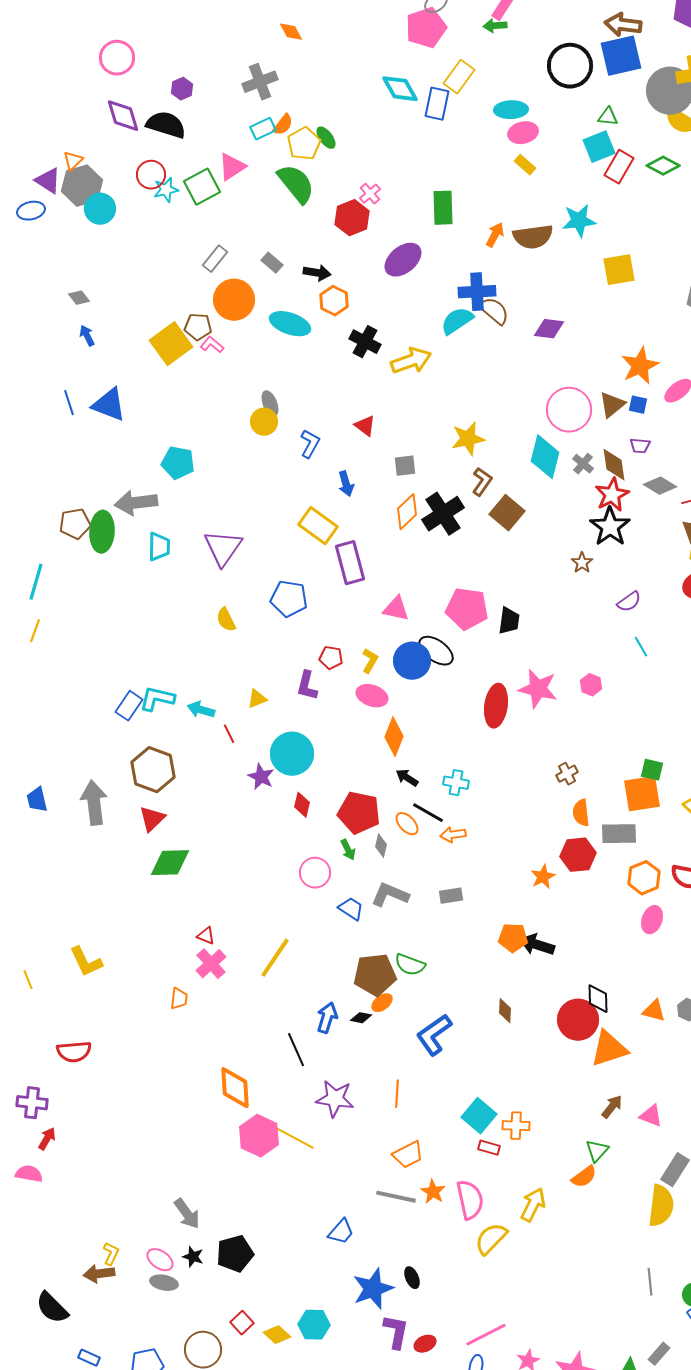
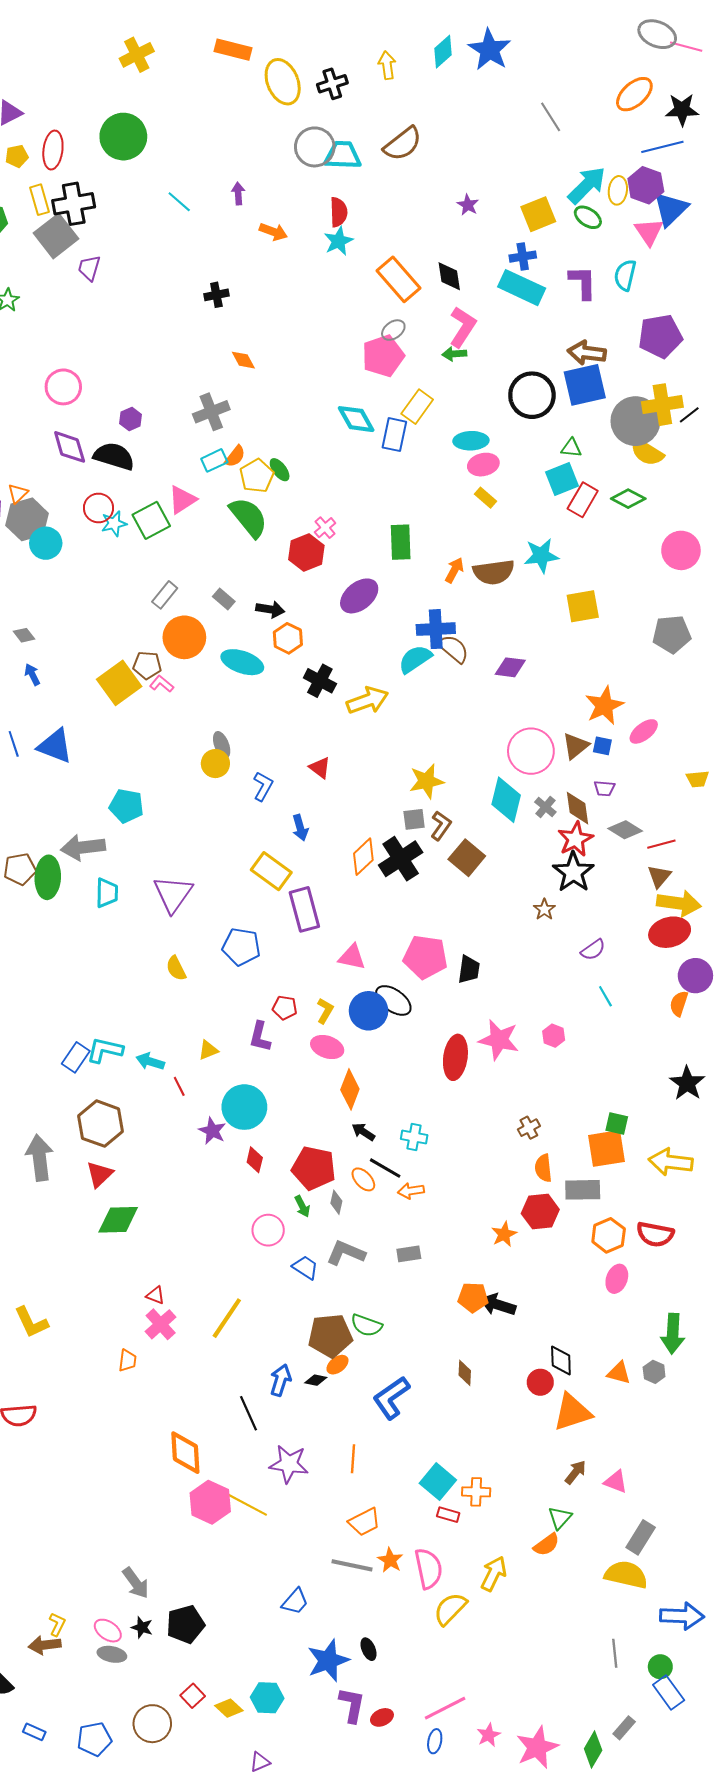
gray square: (405, 466) -> (414, 819), moved
red circle: (578, 1020) -> (540, 1382), size x0.6
yellow semicircle: (661, 1206) -> (626, 1575), turned -84

